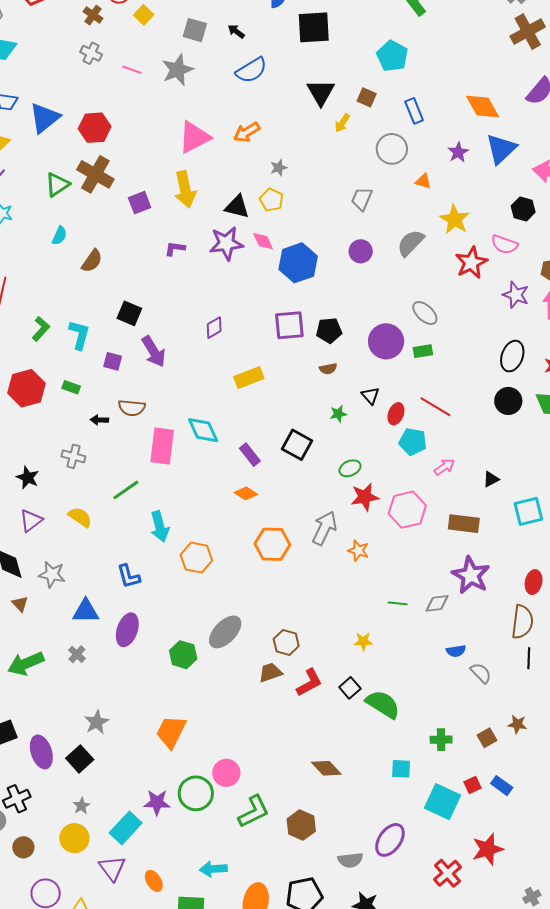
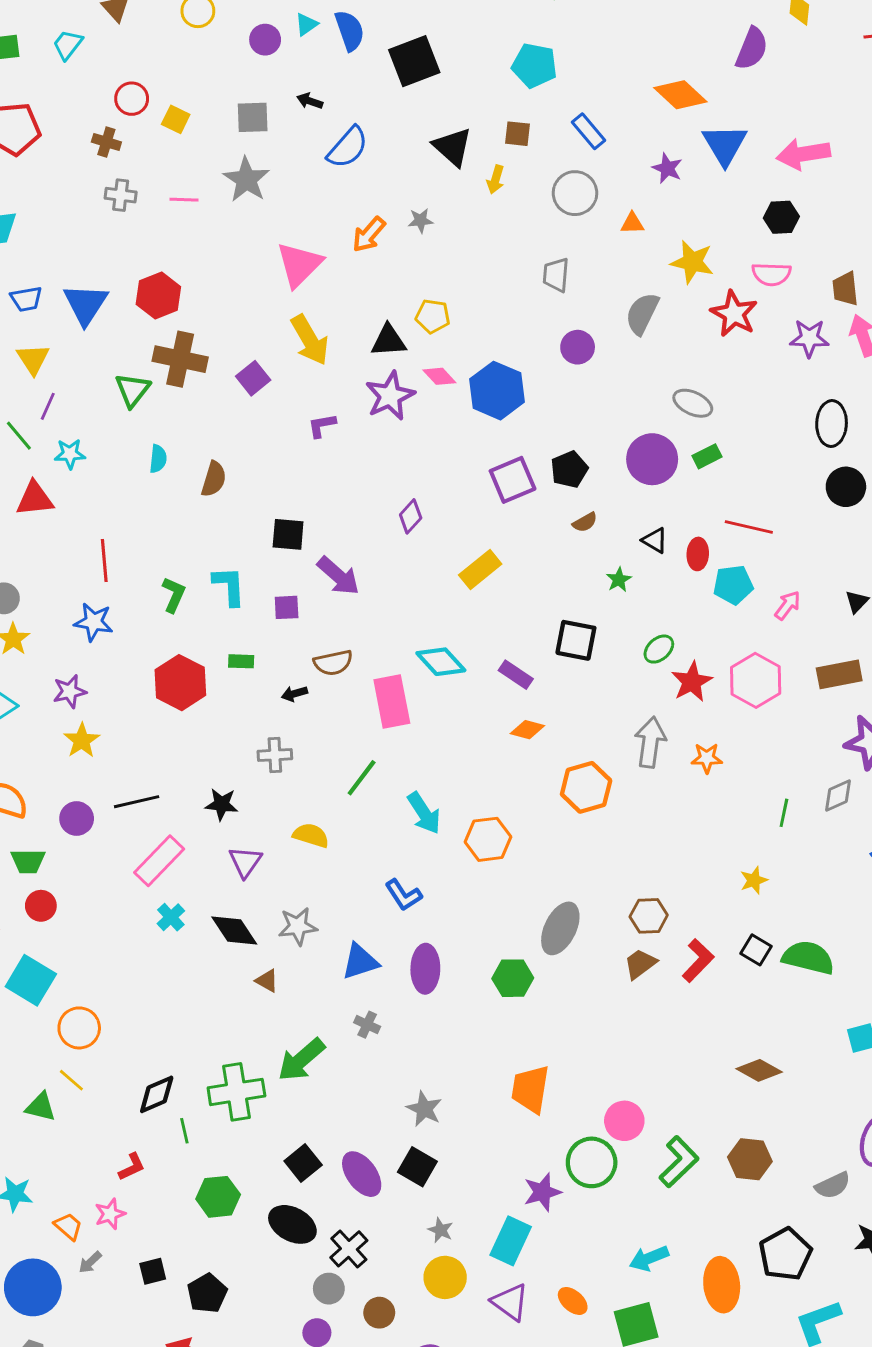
gray star: (279, 168) -> (420, 220), moved, turned 30
green line: (398, 603) -> (784, 813), turned -66

